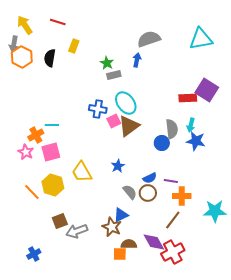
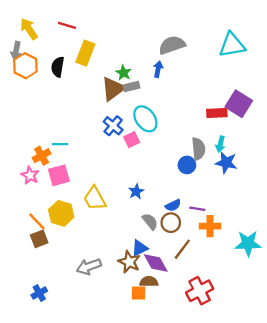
yellow rectangle: (74, 46) -> (85, 53), size x1.5
blue cross: (98, 109) -> (113, 126), turned 30
brown triangle: (129, 126) -> (113, 89), moved
brown line: (173, 220) -> (182, 249), moved
brown square: (60, 221) -> (39, 239), moved
purple diamond: (154, 242) -> (156, 263), moved

